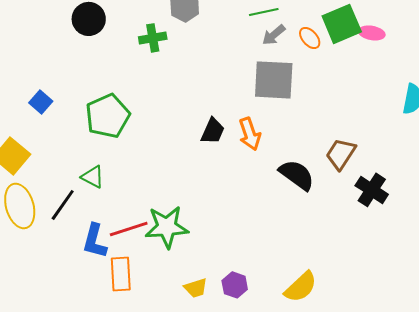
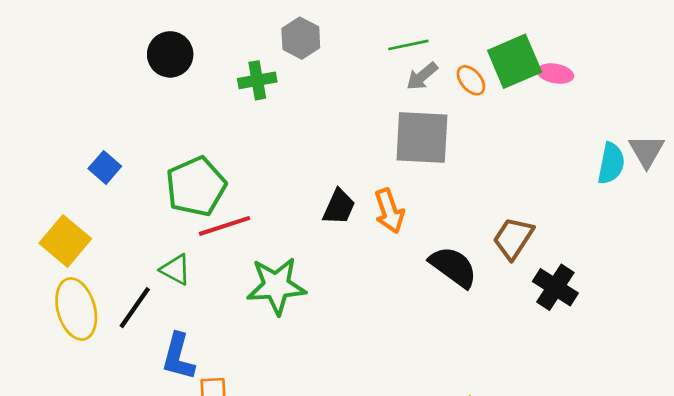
green star: (167, 227) -> (276, 286), moved
red line: (129, 229) -> (225, 226), moved

